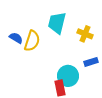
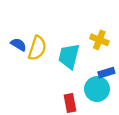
cyan trapezoid: (57, 23) -> (69, 56), moved
cyan circle: (68, 76) -> (97, 89), moved

